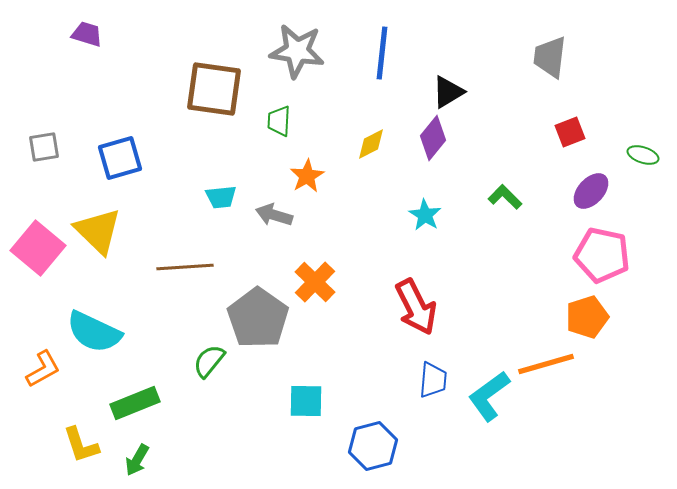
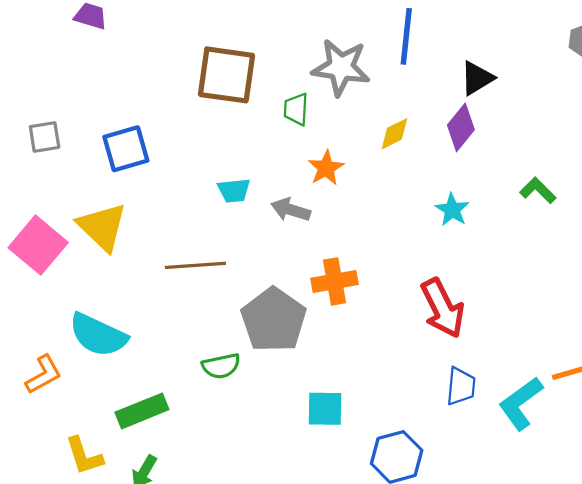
gray star: (297, 51) -> (341, 67), moved
orange cross: (315, 282) -> (335, 281), turned 36
green semicircle: (209, 361) -> (221, 366), turned -141

